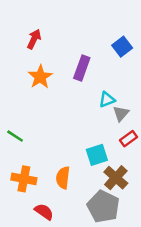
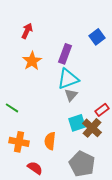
cyan triangle: (107, 100) -> (68, 79), moved, size x1.6
gray triangle: (121, 113) -> (71, 95), moved
brown cross: (116, 178) -> (92, 128), moved

